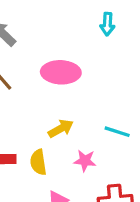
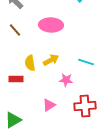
yellow semicircle: (38, 162) -> (30, 63), moved

